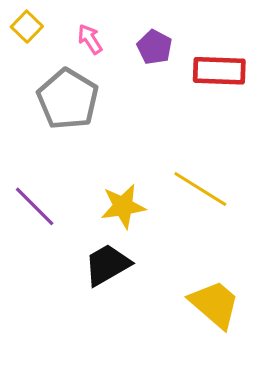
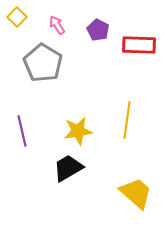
yellow line: (200, 189) -> (127, 120), turned 66
purple line: (35, 206) -> (22, 131), turned 32

